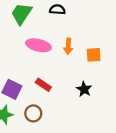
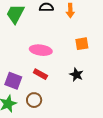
pink ellipse: (39, 45) -> (41, 50), moved
orange arrow: (68, 46) -> (70, 11), moved

